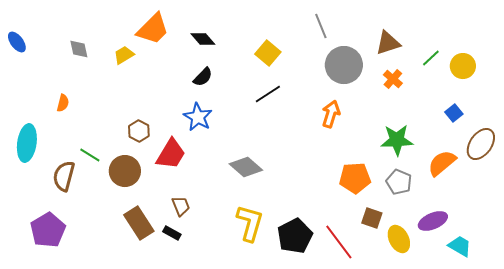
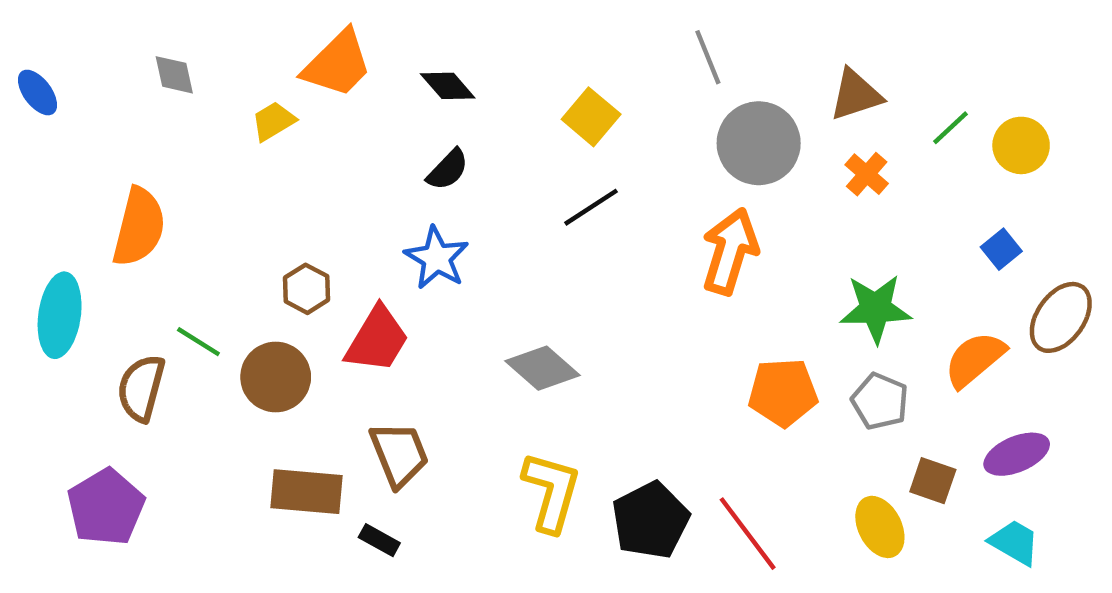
gray diamond: (79, 49) -> (174, 75), moved
orange semicircle: (63, 103) -> (139, 227), size x2.0
orange arrow: (331, 114) -> (730, 251), size x1.4
brown trapezoid: (181, 206) -> (399, 454), size x1.5
brown square: (372, 218) -> (933, 481), moved
purple ellipse: (433, 221) -> (1017, 454), moved
brown rectangle: (139, 223) -> (307, 492), turned -52
black rectangle: (172, 233) -> (379, 540), moved

